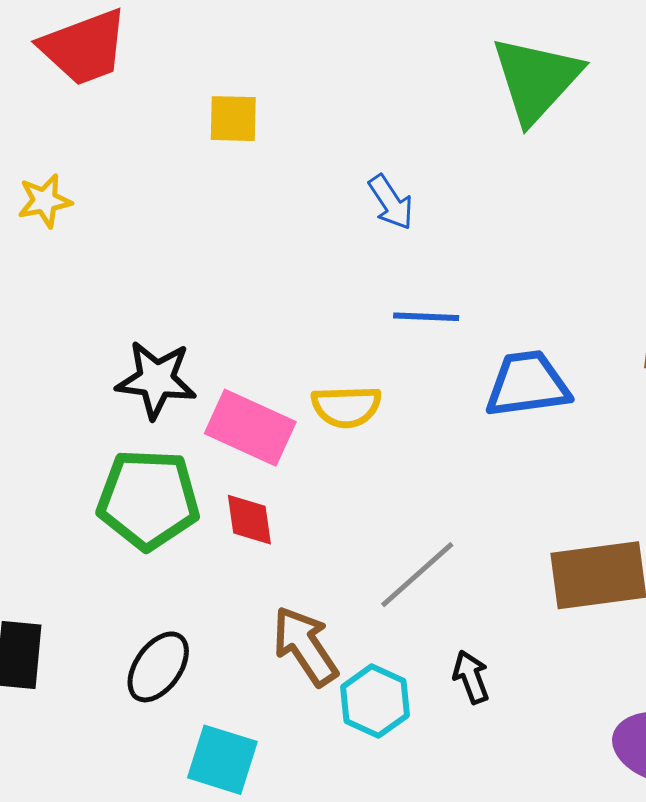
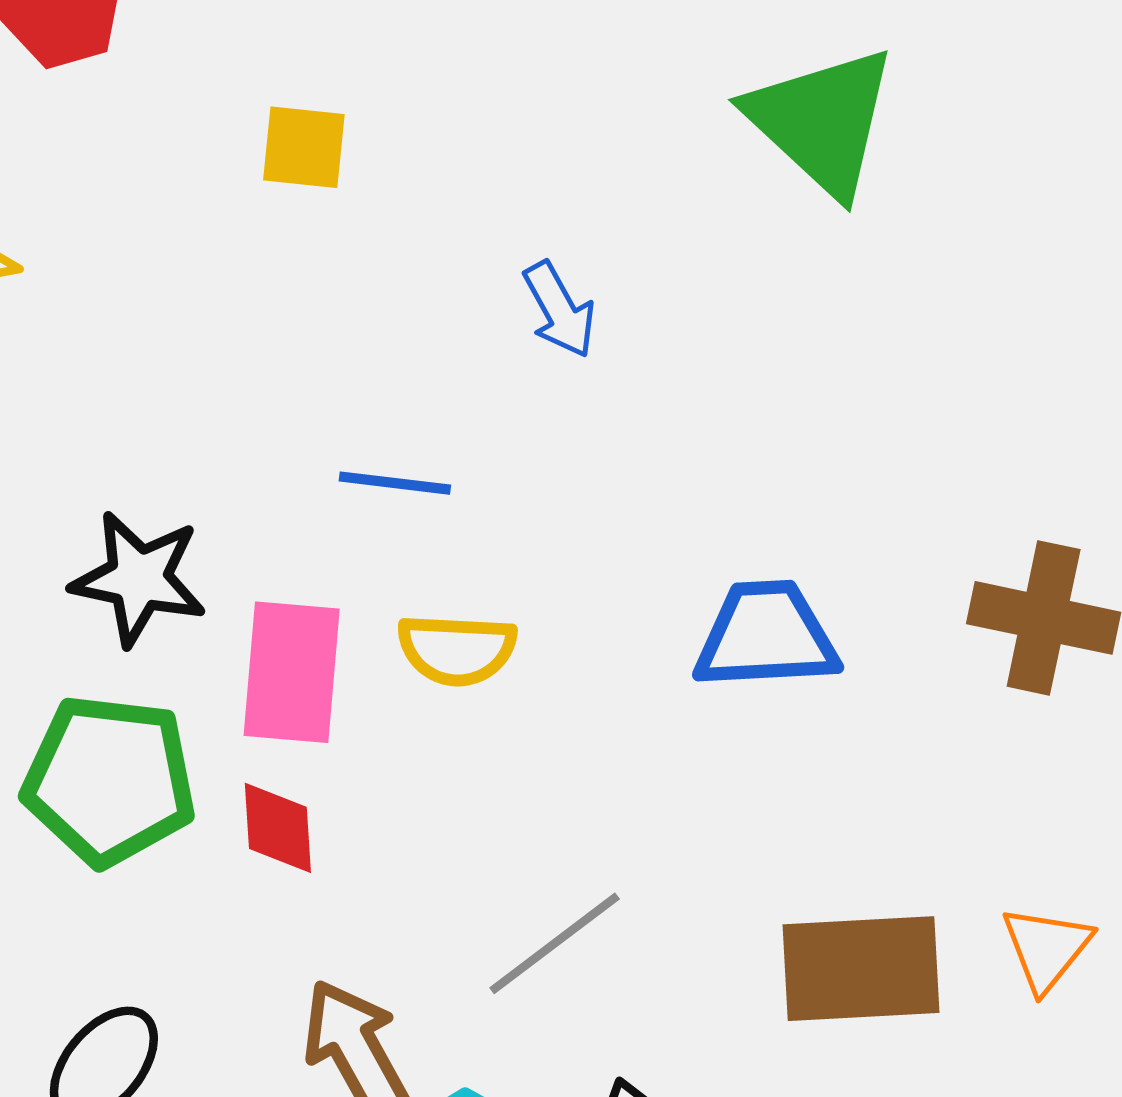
green triangle: (536, 79) -> (822, 121), turned -34
blue line: (426, 317) -> (395, 483), moved
pink rectangle: (250, 428) -> (292, 672), turned 66

